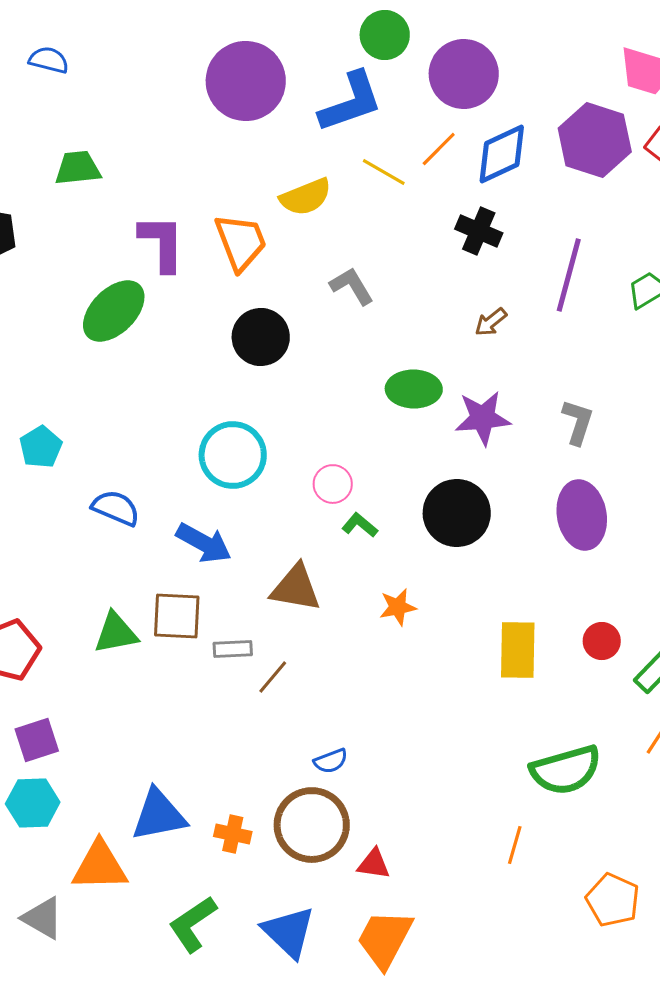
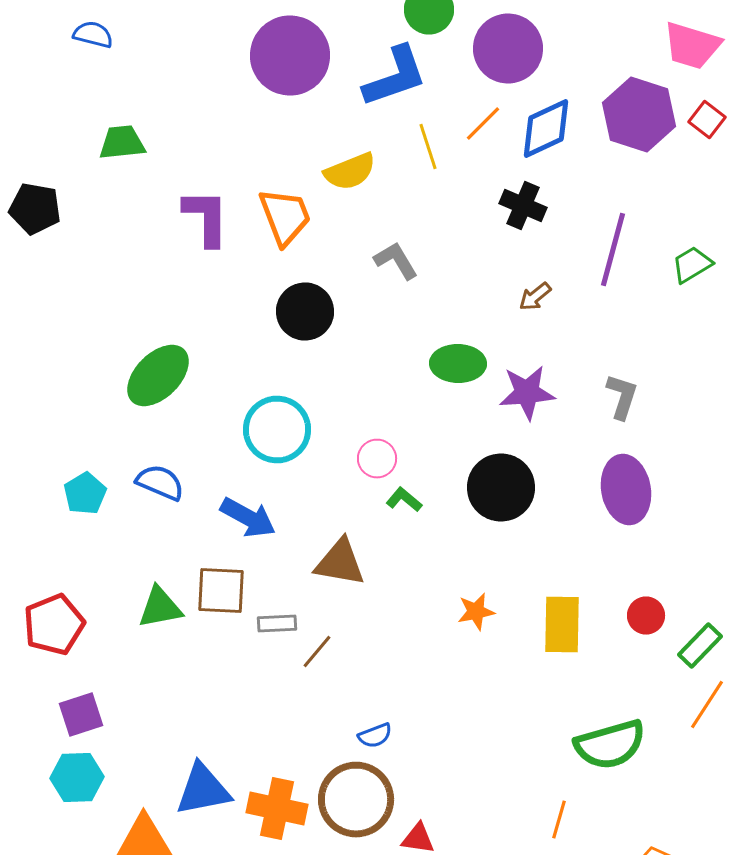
yellow line: (384, 172) -> (428, 146), turned 42
green ellipse: (114, 311) -> (158, 376), moved
cyan pentagon: (41, 447) -> (85, 494), moved
orange star: (398, 607) -> (476, 612), moved
orange cross: (233, 834) -> (277, 808), size x1.6

